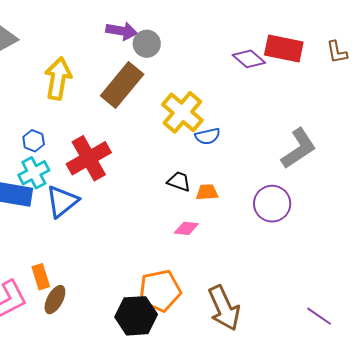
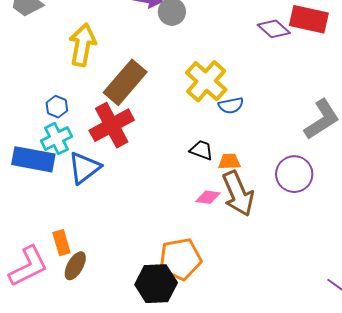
brown rectangle: (122, 85) -> (125, 82), moved
brown arrow: (224, 308) -> (238, 193), moved

